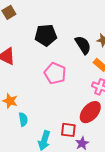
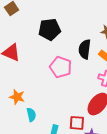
black semicircle: (83, 45) -> (85, 49), moved, turned -138

